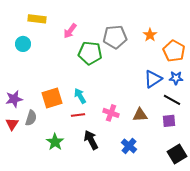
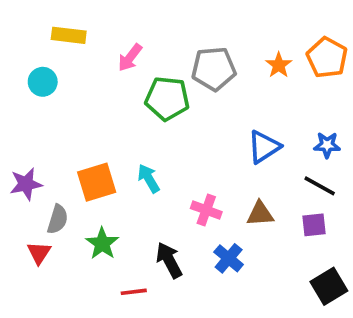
orange pentagon: (174, 51) -> (327, 58), moved
blue triangle: (153, 79) -> (264, 147), moved
red line: (78, 115) -> (134, 292), moved
red triangle: (12, 124) -> (39, 253), moved
green star: (55, 142) -> (102, 243), moved
blue cross: (129, 146) -> (229, 258), moved

